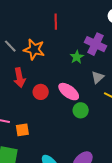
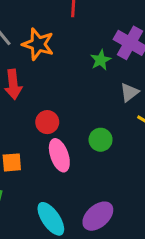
red circle: (41, 92) -> (47, 122), moved
pink ellipse: (69, 92) -> (59, 155), moved, turned 30

